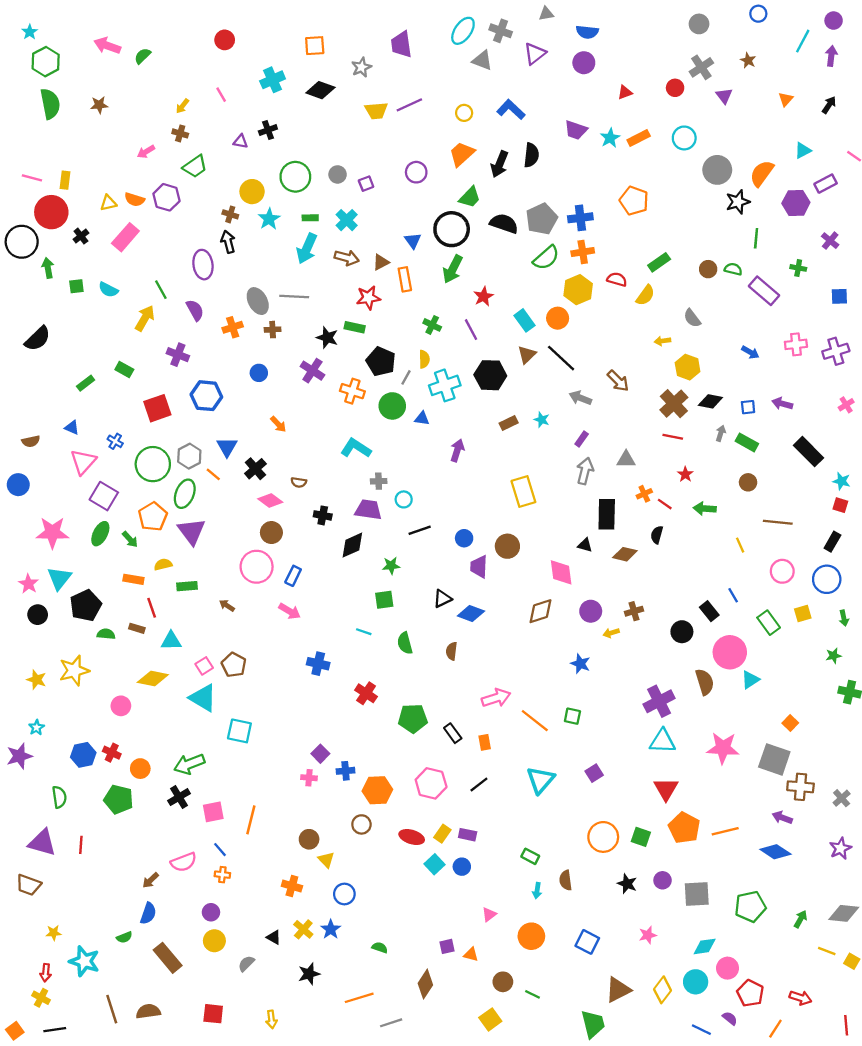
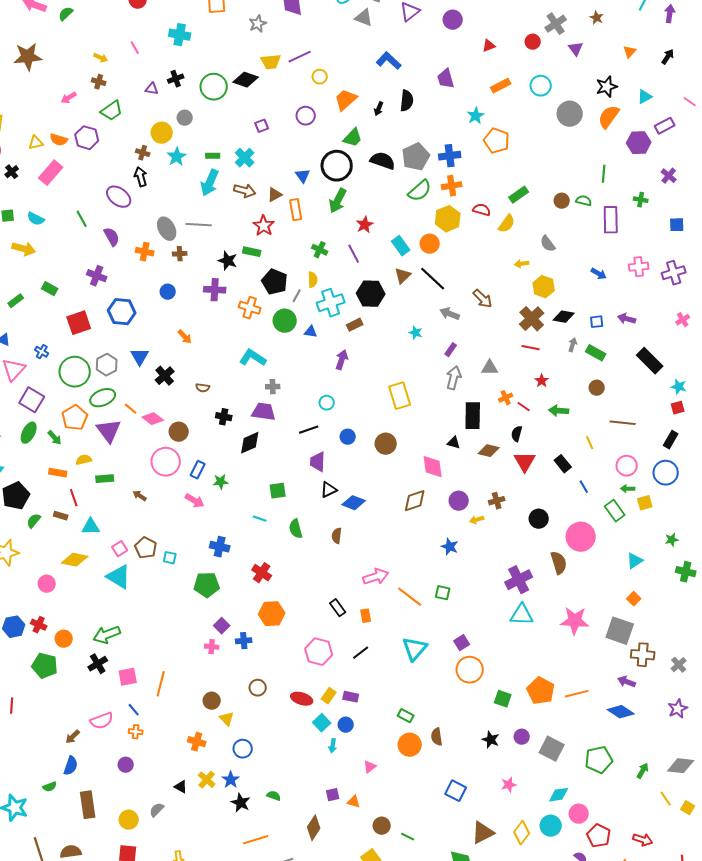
cyan cross: (273, 80) -> (180, 35), turned 35
black diamond: (320, 90) -> (246, 80), moved
brown star: (99, 105) -> (28, 57), size x1.8
yellow arrow: (182, 106) -> (101, 58), turned -104
yellow circle: (464, 113) -> (320, 77), moved
purple trapezoid: (576, 130) -> (446, 79), turned 55
cyan star: (610, 138) -> (476, 116), moved
black arrow: (499, 164) -> (379, 109), size x0.6
gray circle: (338, 174) -> (185, 118), moved
green circle: (295, 177) -> (214, 87), moved
black star: (738, 202) -> (607, 87), moved
purple ellipse: (203, 265) -> (119, 197), turned -45
purple rectangle: (764, 291) -> (611, 220), turned 48
red star: (368, 298) -> (264, 226), turned -30
yellow arrow: (145, 318) -> (24, 249), moved, turned 75
orange cross: (233, 327) -> (145, 252), turned 30
purple cross: (312, 371) -> (215, 290), turned -30
brown rectangle: (509, 423) -> (355, 325), moved
orange line: (213, 474) -> (131, 409), moved
green ellipse: (185, 494) -> (103, 398), turned 45
cyan circle: (404, 499) -> (327, 403), moved
pink diamond: (270, 501) -> (153, 419), moved
red square: (840, 505) -> (678, 408), turned -32
green star: (391, 566) -> (221, 482), moved
purple trapezoid: (479, 567) -> (318, 462), moved
black rectangle: (709, 611) -> (563, 464), moved
green arrow: (844, 618) -> (628, 489), moved, turned 104
green semicircle: (106, 634) -> (34, 521), turned -56
cyan triangle: (750, 680) -> (635, 561), moved
green pentagon: (413, 718) -> (207, 585), moved
cyan square: (239, 731) -> (170, 558), moved, size x0.6
red triangle: (666, 789) -> (525, 462), moved
orange hexagon: (377, 790) -> (272, 614), moved
orange circle: (603, 837) -> (470, 670), moved
cyan arrow: (537, 891) -> (333, 746), moved
gray square: (697, 894) -> (552, 749), turned 30
orange circle: (531, 936) -> (410, 745), moved
yellow circle: (214, 941) -> (129, 820), moved
yellow line: (827, 951) -> (666, 799), turned 35
brown rectangle: (168, 958) -> (88, 805), turned 32
black star: (309, 974) -> (241, 803), moved, turned -30

